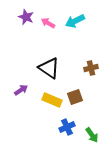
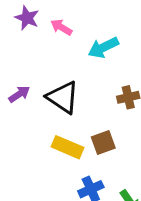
cyan arrow: (75, 21) -> (103, 47), moved
purple arrow: (21, 90) -> (19, 94), moved

